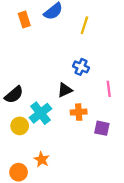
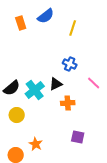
pink line: (109, 89) -> (94, 83), turned -40
cyan cross: (41, 113) -> (35, 90), moved
purple square: (102, 128) -> (78, 137), moved

